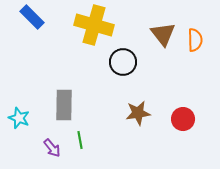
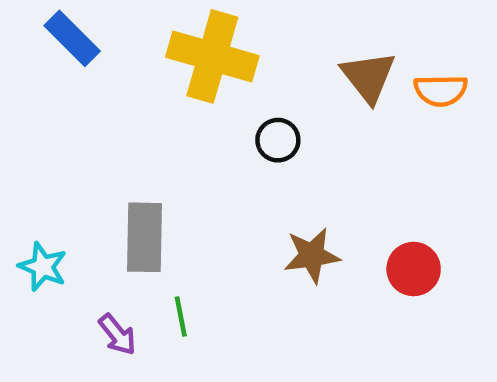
orange semicircle: (195, 40) -> (441, 90), turned 90
black circle: (123, 62) -> (278, 140), size x0.7

